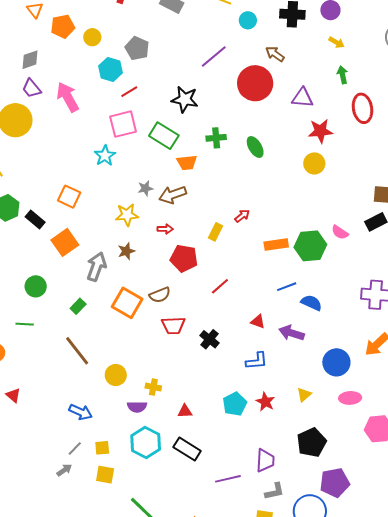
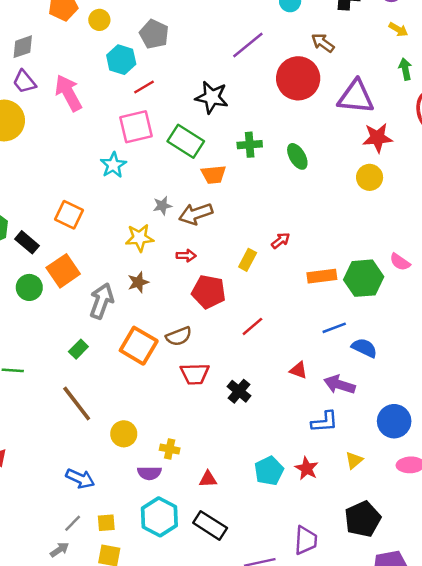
purple triangle: (302, 98) -> (356, 97), size x1.4
green circle: (36, 286) -> (29, 287), moved
blue L-shape: (257, 361) -> (324, 422), moved

